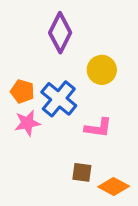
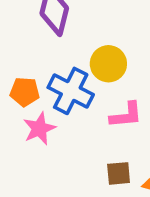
yellow circle: (102, 70) -> (108, 64), moved

